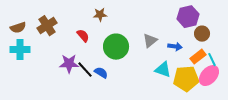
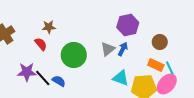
brown star: (100, 15) -> (49, 27), moved
purple hexagon: (188, 17) -> (128, 25), moved
blue arrow: (175, 47) -> (123, 49), moved, turned -72
orange rectangle: (198, 57) -> (156, 65), turned 63

